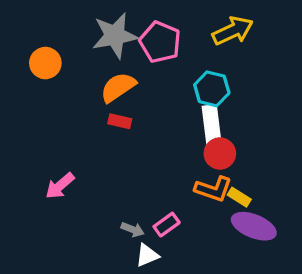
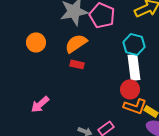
orange circle: (45, 63) -> (36, 42), moved
red circle: (220, 153) -> (130, 89), moved

